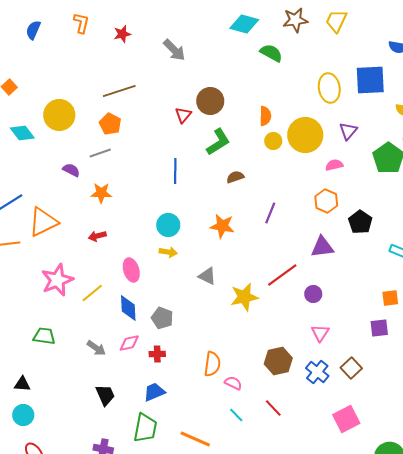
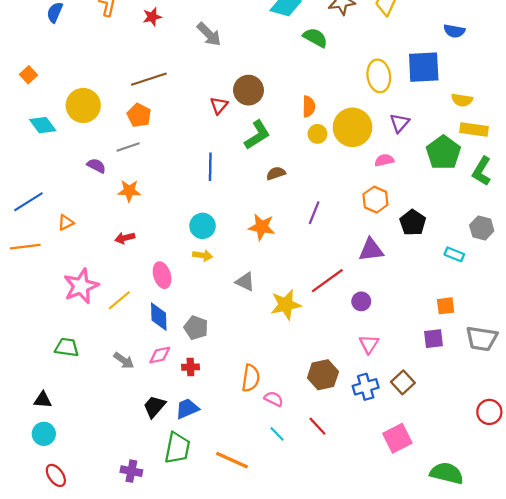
orange triangle: (43, 222) -> (66, 223), size x0.5
blue cross: (317, 372) -> (366, 387), turned 35
black trapezoid: (105, 395) -> (154, 406), moved, turned -115

